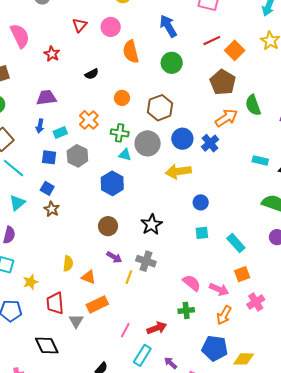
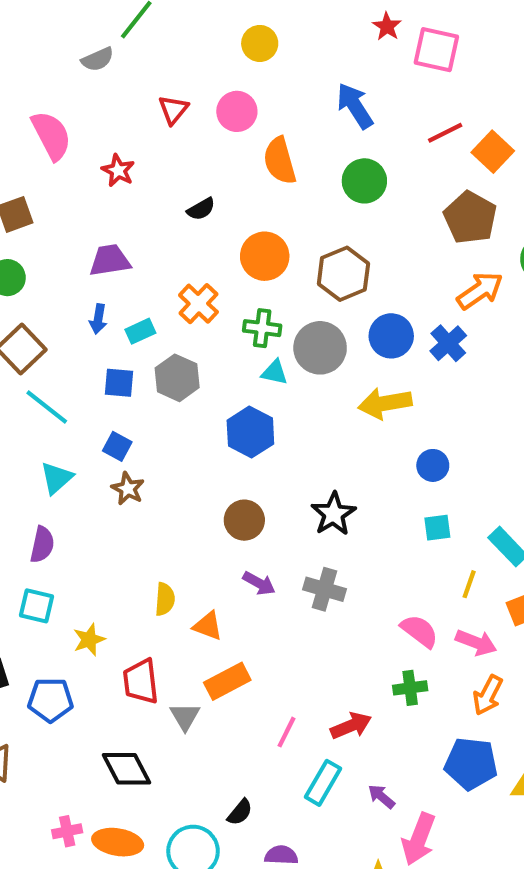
orange circle: (122, 98) -> (265, 256), size x1.5
yellow line: (129, 277) -> (469, 584), moved

